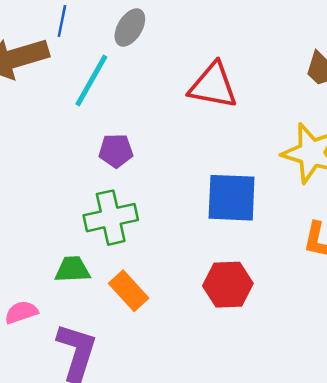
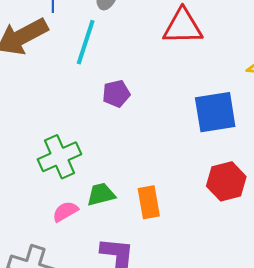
green cross: (111, 218) -> (60, 157), moved
orange rectangle: (129, 291) -> (149, 202), turned 44
pink semicircle: (21, 312) -> (65, 212), moved

